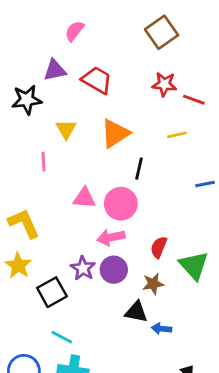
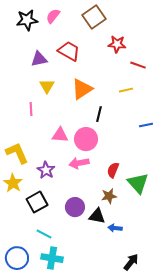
brown square: (162, 32) -> (94, 17), moved
purple triangle: (55, 70) -> (39, 59), moved
red star: (164, 84) -> (117, 44), moved
black star: (27, 100) -> (27, 20), moved
purple star: (83, 268) -> (46, 170), moved
purple circle: (114, 270) -> (75, 207), moved

